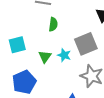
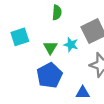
blue pentagon: (24, 82) -> (50, 75), moved

